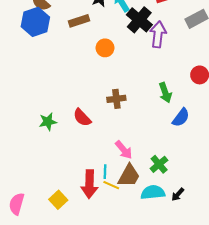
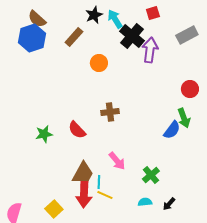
brown rectangle: (79, 21) -> (74, 37), turned -30
green arrow: (165, 93) -> (184, 118), moved
brown trapezoid: (129, 176) -> (83, 173), moved
cyan semicircle: (153, 192) -> (145, 202), size x0.6

